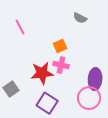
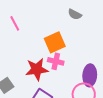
orange square: (60, 46) -> (55, 42), size x1.5

